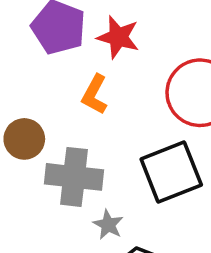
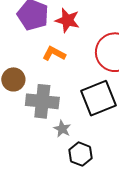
orange L-shape: (95, 95) -> (54, 54), turned 90

